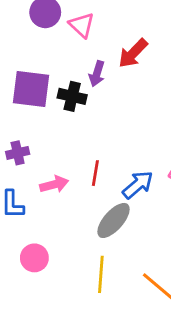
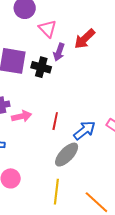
pink triangle: (82, 25) -> (47, 29), moved
pink arrow: (54, 184) -> (22, 116), moved

